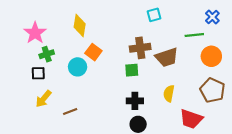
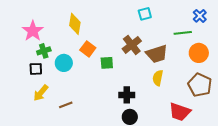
brown cross: (140, 48) -> (132, 45), turned -30
cyan circle: (78, 67) -> (64, 63), moved
green square: (132, 70) -> (107, 63), moved
yellow semicircle: (169, 93) -> (158, 78), moved

